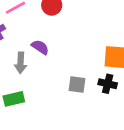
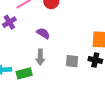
gray arrow: (21, 63) -> (40, 57), moved

